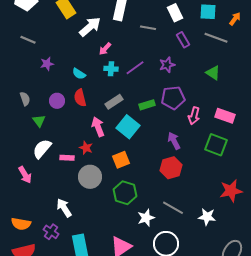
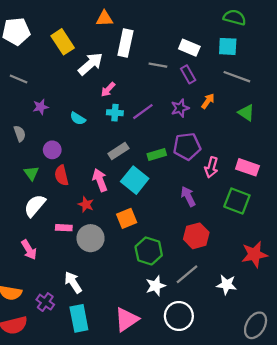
white rectangle: (175, 13) -> (189, 48), turned -42
orange arrow: (235, 19) -> (208, 101), moved
purple rectangle: (183, 40) -> (188, 74), moved
green triangle: (213, 73) -> (246, 113), moved
red semicircle: (80, 98) -> (62, 175), moved
gray semicircle: (25, 99) -> (20, 134), moved
pink rectangle: (67, 158) -> (64, 228), moved
red hexagon: (171, 168) -> (196, 236), moved
pink arrow: (25, 175) -> (29, 250), moved
green hexagon: (125, 193) -> (149, 251), moved
white arrow: (64, 208) -> (73, 282), moved
gray line: (173, 208) -> (187, 274), turned -70

